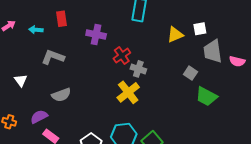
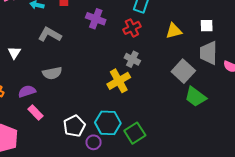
white square: (200, 29) -> (207, 26), moved
red cross: (122, 56) -> (132, 28), moved
gray square: (191, 73) -> (183, 71), size x1.6

